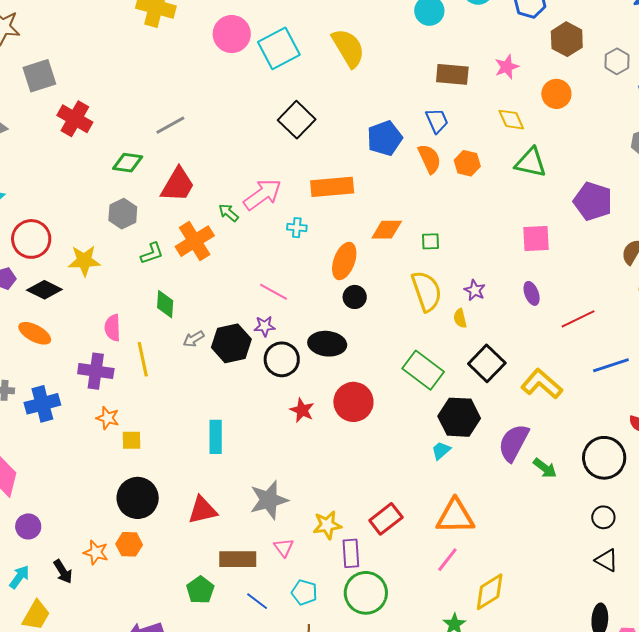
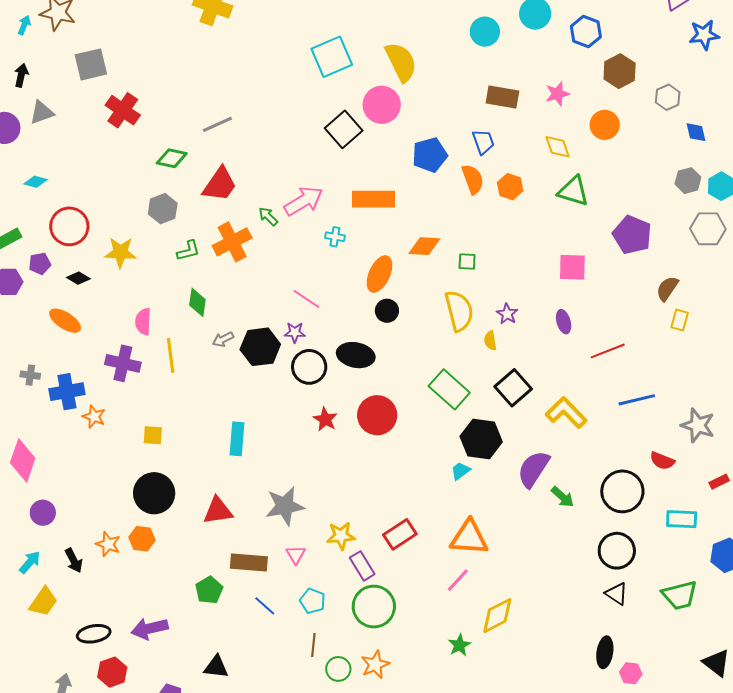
pink circle: (232, 34) -> (382, 105), moved
black diamond: (44, 290) -> (78, 278), size x0.7
orange star: (108, 418) -> (94, 417), moved
black circle: (603, 517) -> (617, 551), size x1.6
purple rectangle: (351, 553) -> (362, 566), turned -32

